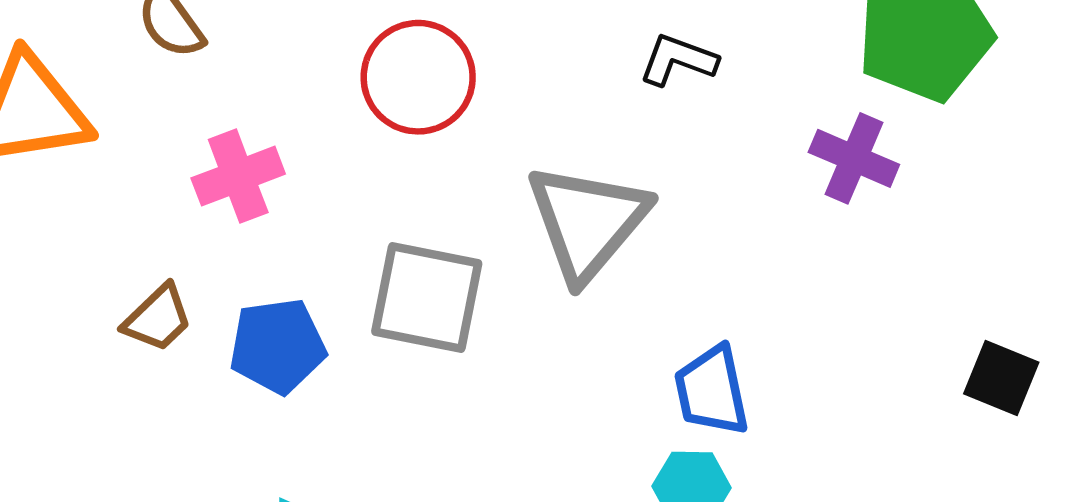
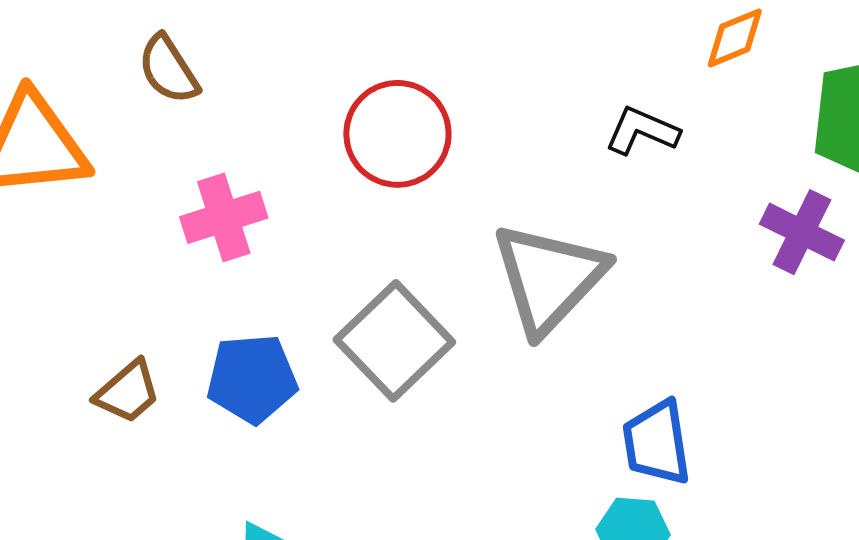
gray square: (427, 298) -> (394, 341), turned 32
brown trapezoid: (158, 318) -> (128, 392), moved

